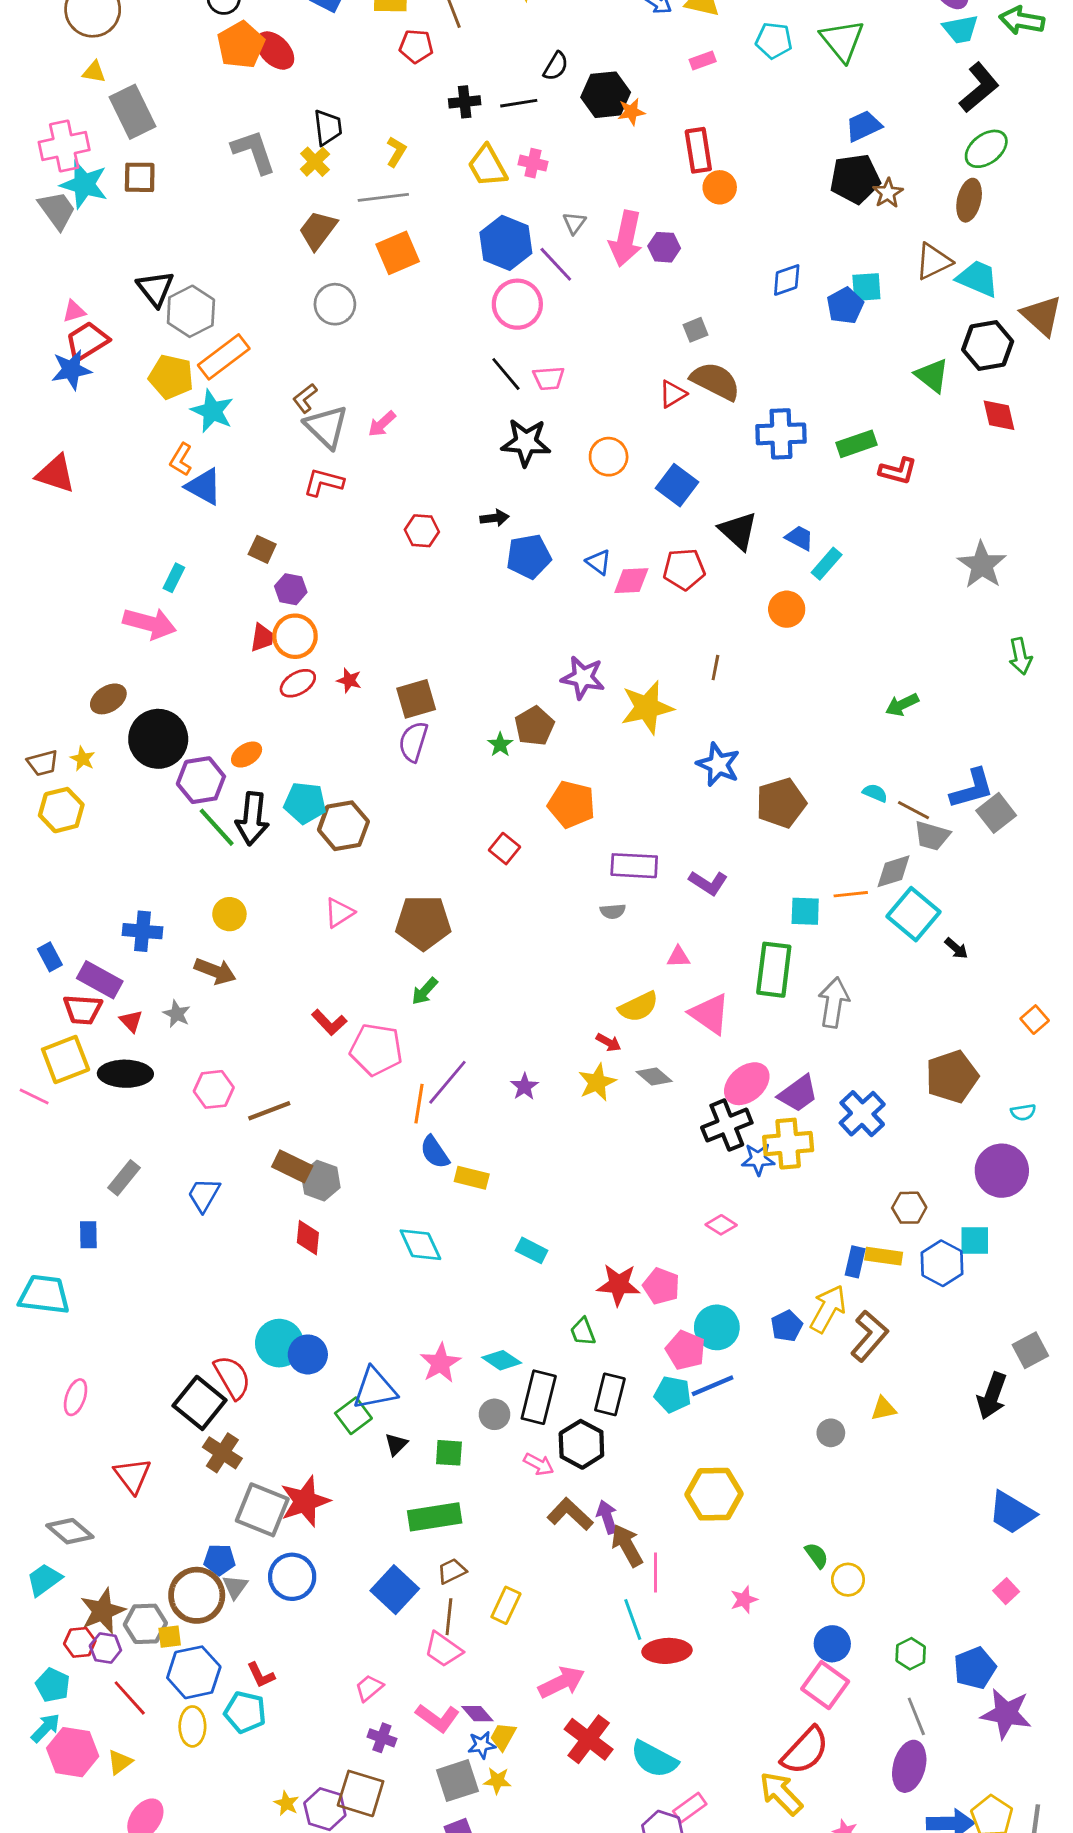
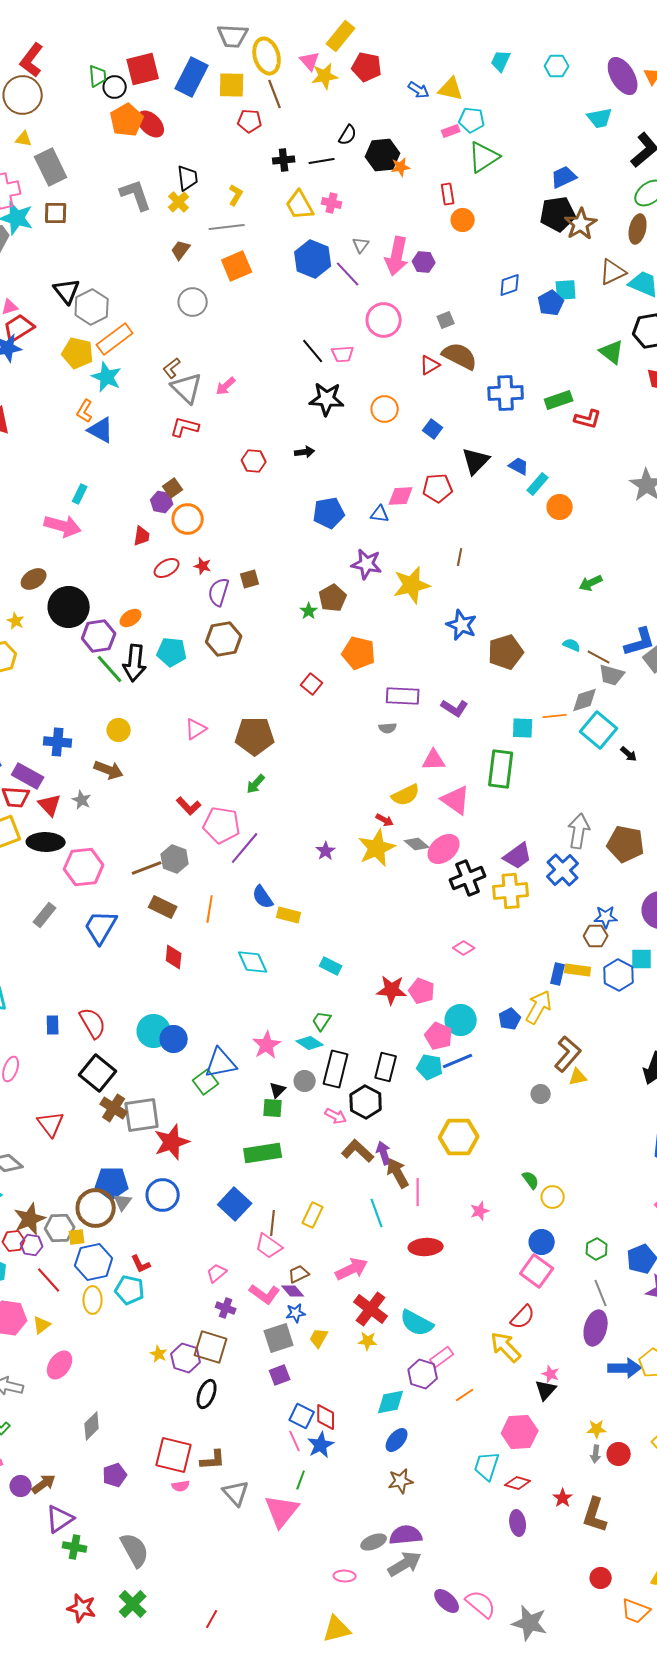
cyan trapezoid: (961, 29) -> (600, 118), moved
cyan pentagon: (774, 41) -> (472, 120), moved
green triangle: (842, 41) -> (484, 157), moved, turned 36
red rectangle: (698, 150) -> (448, 194), size x0.7
brown star: (888, 193) -> (581, 224), size x1.5
brown trapezoid: (318, 230) -> (181, 250), size x0.7
pink circle: (517, 304) -> (384, 320), moved
blue square: (677, 485) -> (433, 429), size x0.7
black triangle: (738, 531) -> (476, 461), turned 32
brown square: (262, 549) -> (173, 488), moved, turned 30
blue pentagon: (529, 556) -> (329, 513), moved
blue triangle: (599, 562) -> (380, 514), moved, turned -30
orange circle: (787, 609) -> (560, 507), moved
orange circle: (295, 636) -> (188, 519), moved
brown square: (416, 699) -> (250, 579), size x0.7
purple semicircle: (413, 742) -> (219, 592), moved
brown hexagon: (343, 826) -> (224, 639), moved
pink triangle: (678, 957) -> (434, 760), size x1.4
gray arrow: (834, 1002) -> (579, 831), moved
red triangle: (131, 1021) -> (50, 805), size x1.4
brown pentagon: (952, 1077) -> (626, 844), turned 30
purple line: (447, 1082) -> (245, 848), moved
yellow star: (597, 1082) -> (377, 848), size x1.4
pink ellipse: (747, 1084) -> (444, 849), moved
pink hexagon: (214, 1089) -> (84, 867), moved, size x1.4
orange line: (419, 1104) -> (210, 909), moved
blue star: (758, 1159) -> (606, 917), moved
gray hexagon: (321, 1181) -> (175, 859), moved
blue trapezoid: (204, 1195) -> (101, 927), size x1.4
blue rectangle: (88, 1235) -> (53, 1025), moved
green trapezoid: (583, 1332) -> (322, 1021), moved, turned 55
brown L-shape: (869, 1336) -> (568, 1054), moved
red semicircle: (232, 1377) -> (93, 1023), moved
black triangle: (396, 1444) -> (278, 1090), moved
gray square: (262, 1510) -> (142, 1115), moved, turned -30
blue pentagon: (219, 1560) -> (112, 1183), size x1.5
brown trapezoid: (452, 1571) -> (299, 1274), moved
cyan line: (633, 1620) -> (377, 1213), moved
yellow trapezoid: (503, 1736) -> (319, 1338), moved
red semicircle: (805, 1751) -> (523, 1317), size x0.7
yellow star: (497, 1781) -> (368, 1341), moved

